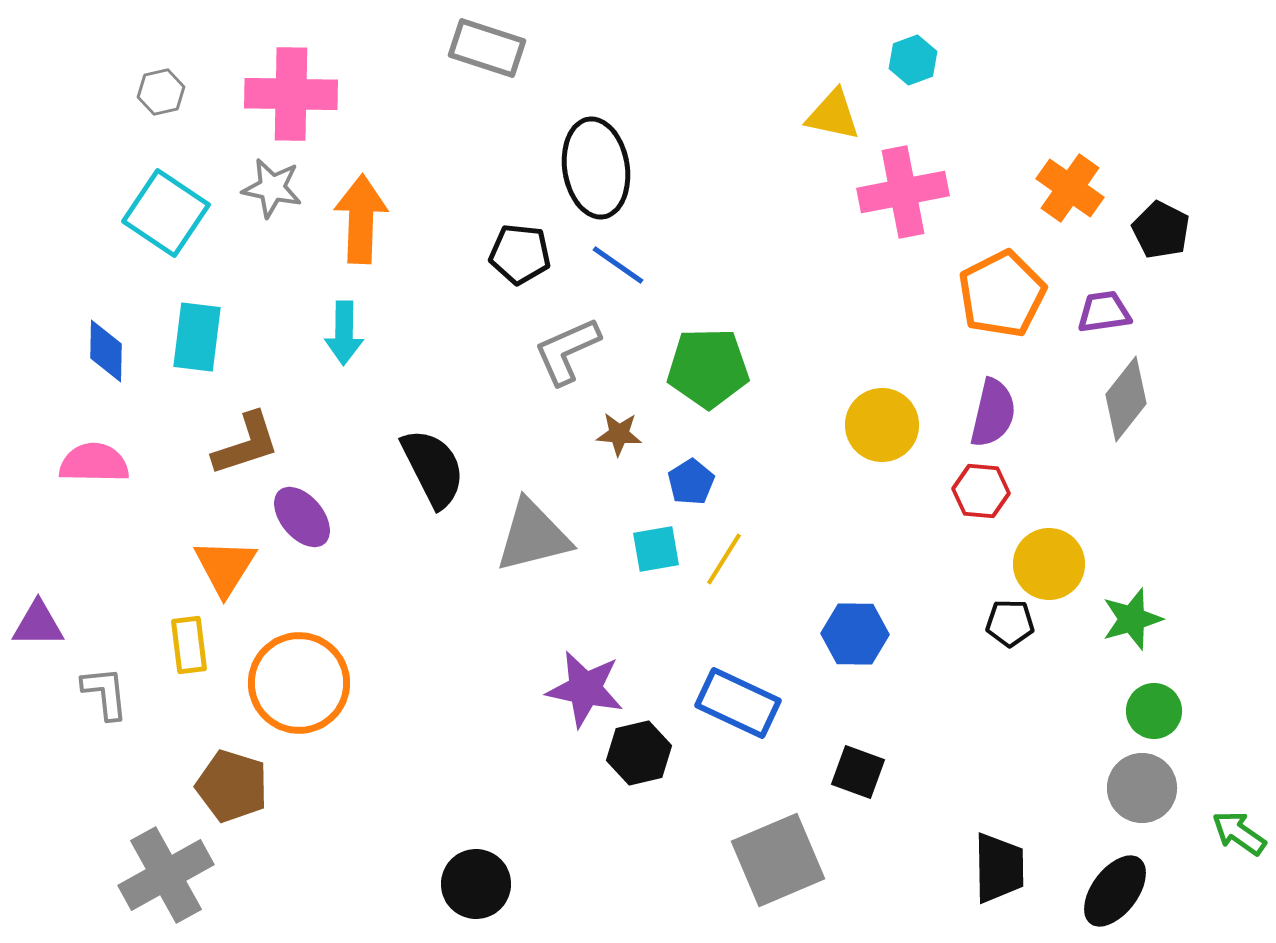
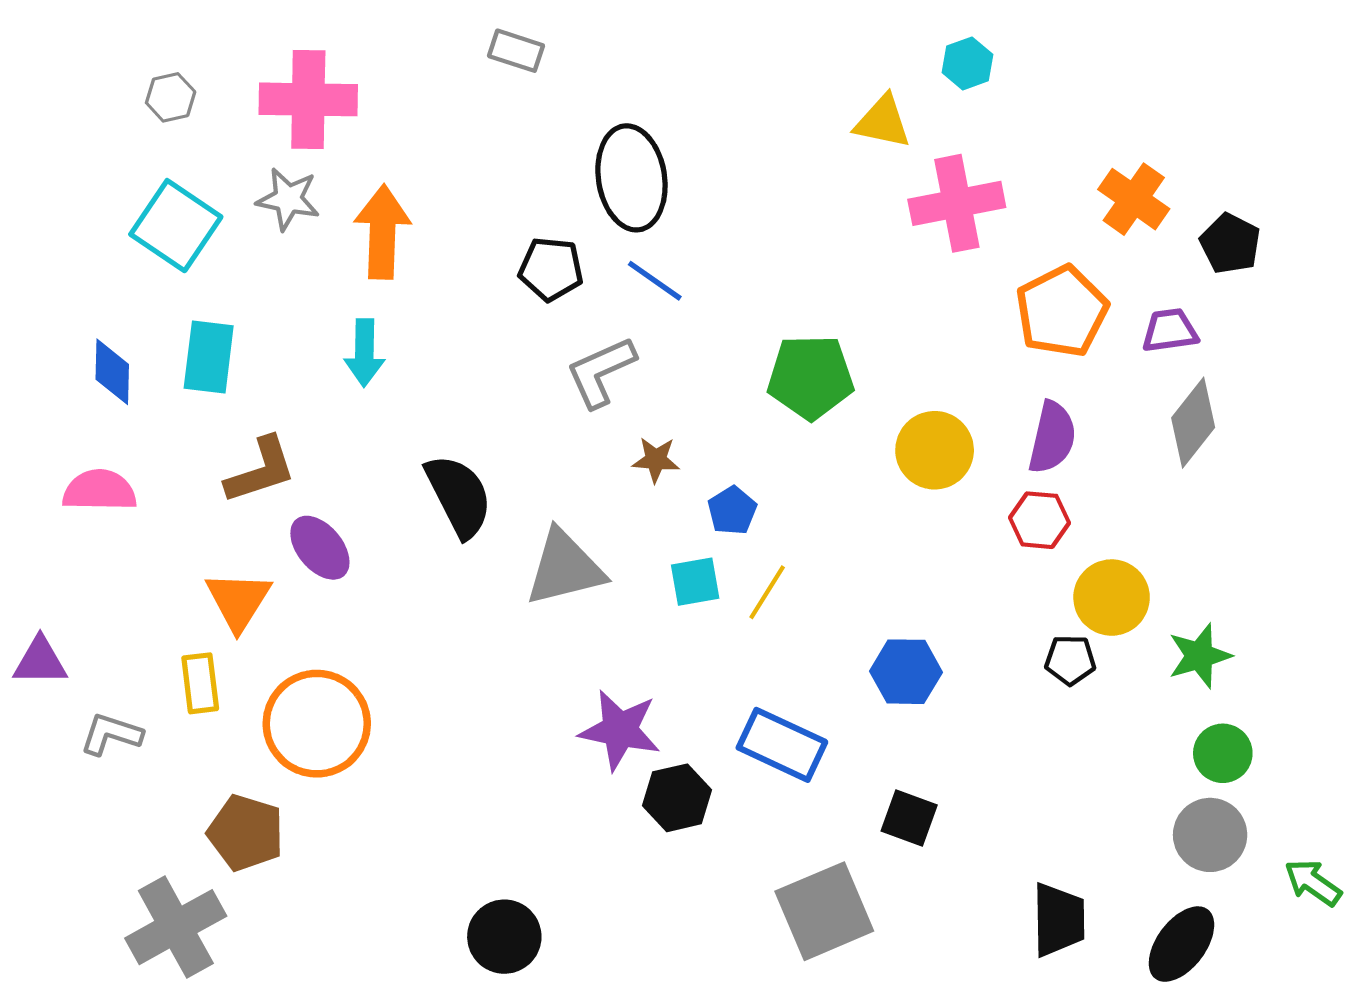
gray rectangle: (487, 48) -> (516, 51), size x0.7
green pentagon: (708, 368) -> (811, 377), moved
gray L-shape: (105, 693) -> (111, 734), turned -66

